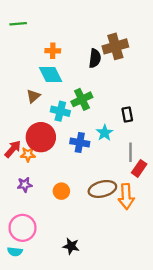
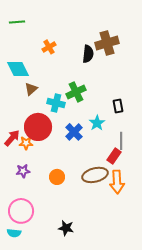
orange cross: (53, 51) -> (49, 47), turned -32
cyan diamond: (51, 75) -> (18, 69), moved
blue cross: (80, 143) -> (74, 132), turned 36
red rectangle: (139, 168) -> (114, 156), moved

